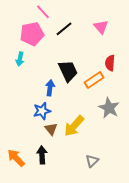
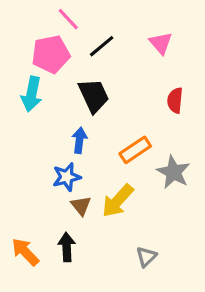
cyan arrow: (20, 59) -> (32, 94), size x1.5
black trapezoid: (68, 71) -> (94, 96), moved
orange rectangle: (94, 80) -> (135, 150), moved

